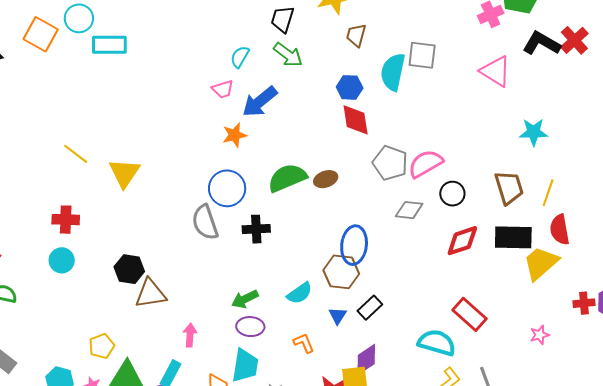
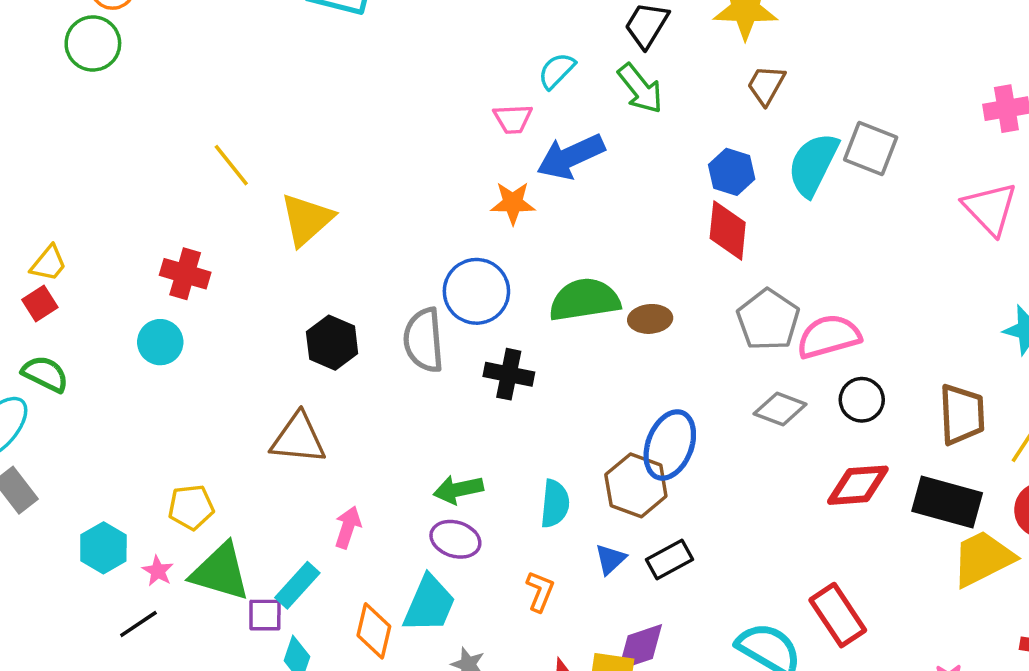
black hexagon: (129, 269) -> (332, 343), moved
cyan semicircle: (300, 293) -> (555, 504), turned -64
orange L-shape: (304, 343) -> (540, 591), turned 30

